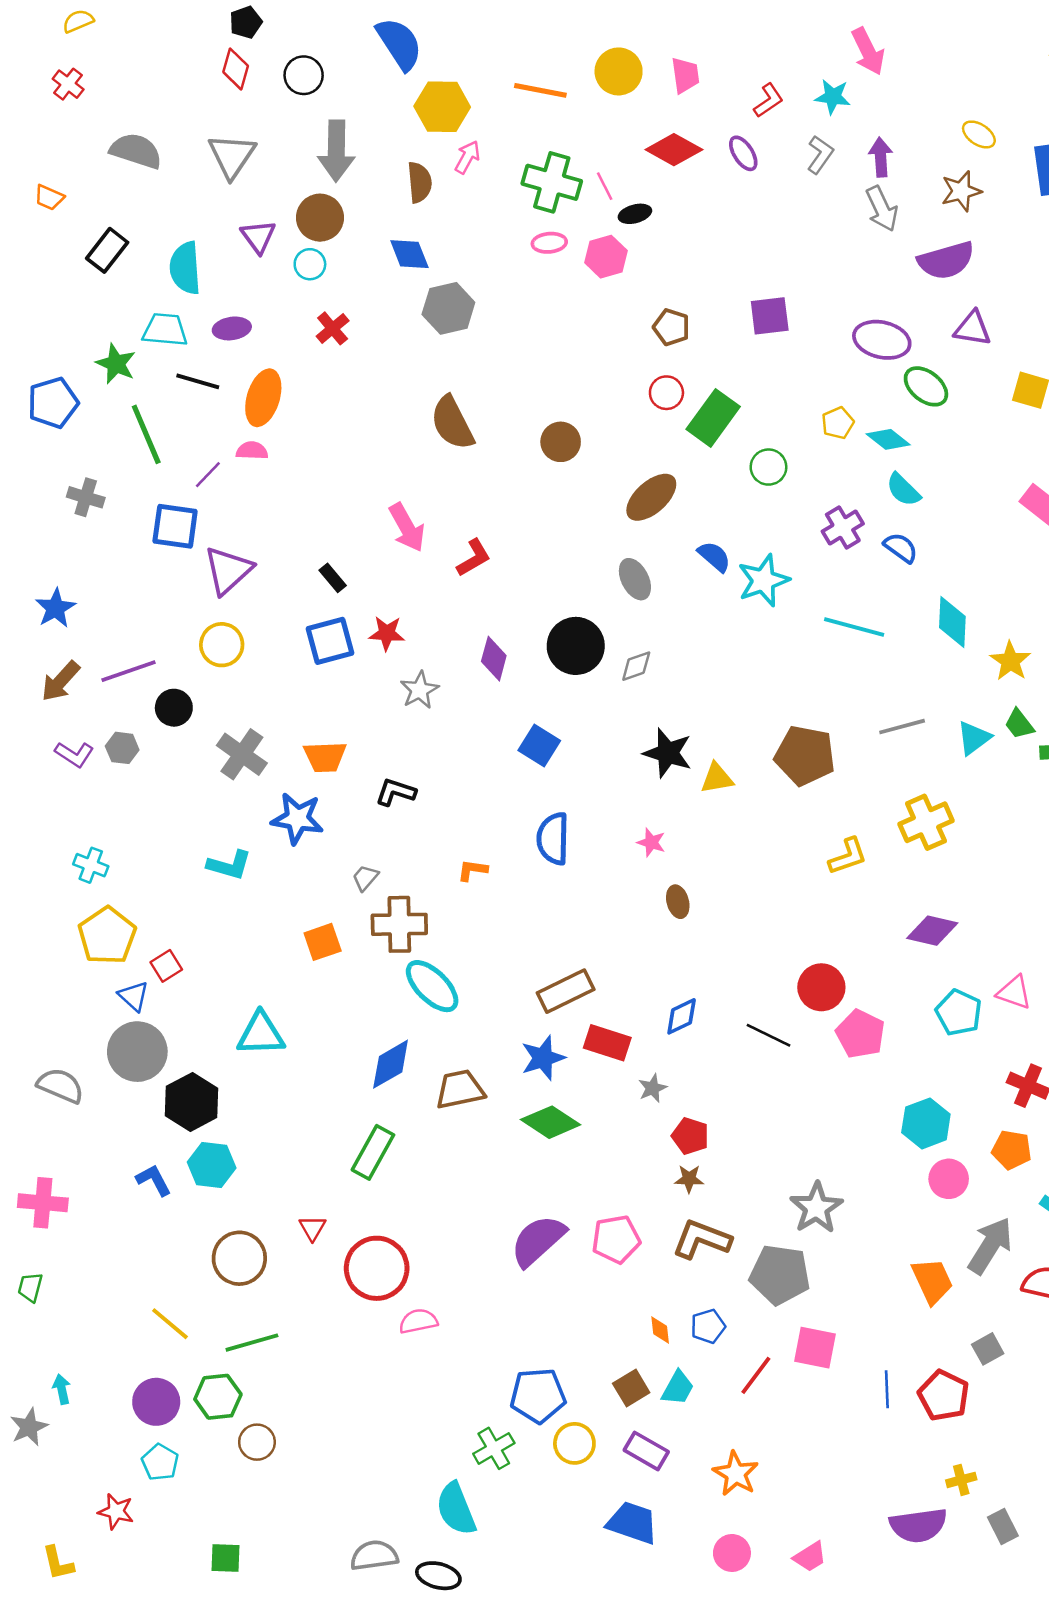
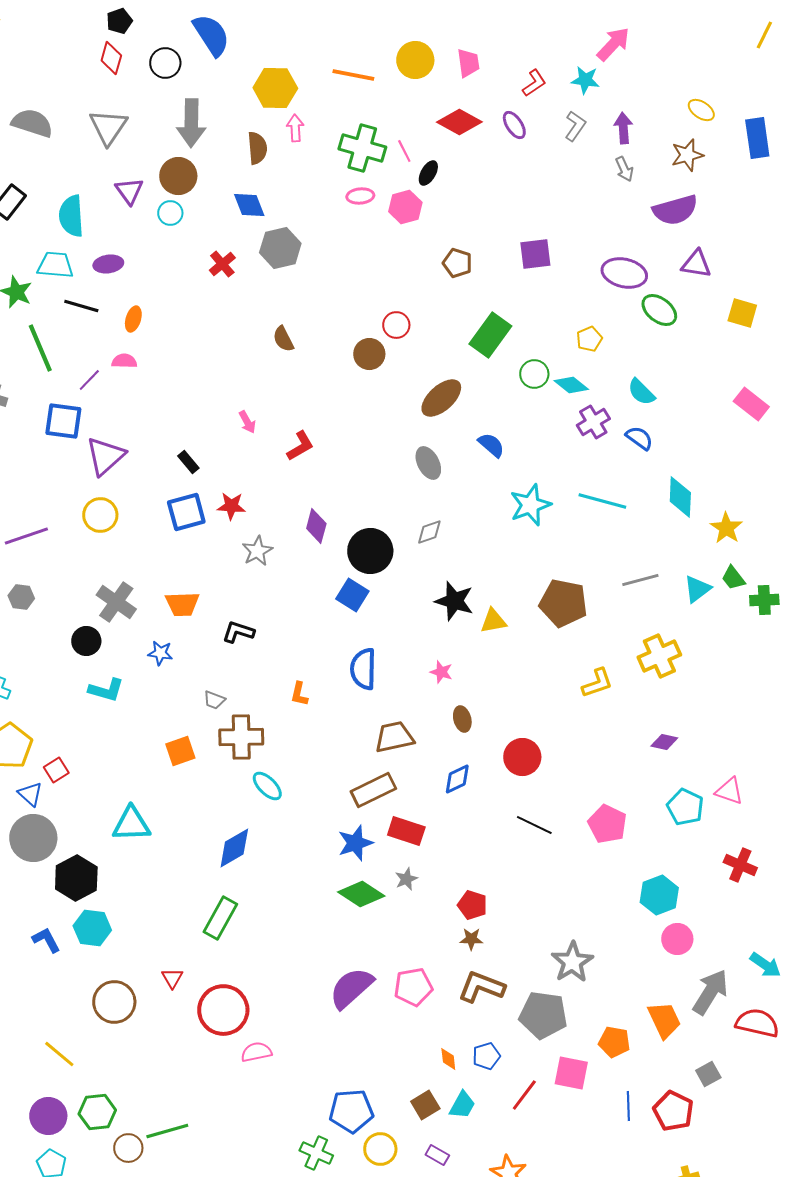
blue semicircle: (399, 44) -> (211, 35), moved
pink arrow: (868, 51) -> (613, 44), turned -111
pink arrow: (467, 157) -> (295, 128), turned -32
gray arrow: (882, 209) -> (624, 169), size x0.7
black ellipse: (635, 214) -> (428, 173), turned -45
red cross: (333, 328) -> (222, 264), moved
red circle: (666, 393) -> (396, 325), moved
orange ellipse: (263, 398) -> (133, 319), size x0.6
brown semicircle: (452, 423) -> (283, 339), size x0.6
cyan diamond: (888, 439) -> (571, 385), moved
pink arrow: (407, 528) -> (247, 422), size x0.6
cyan star: (763, 580) -> (530, 505), moved
black circle: (576, 646) -> (370, 551), moved
black circle: (174, 708) -> (86, 641), moved
blue star: (297, 819) -> (160, 653), size x0.6
orange L-shape: (472, 870) -> (299, 694), turned -85
gray trapezoid: (365, 878) -> (214, 700), turned -110
purple diamond: (932, 931) -> (664, 742), size x0.7
cyan ellipse: (432, 986) -> (267, 786), size x0.7
red circle: (821, 987) -> (522, 757), moved
blue diamond: (682, 1016) -> (457, 779), moved
gray star: (653, 1088) -> (406, 879), moved
brown trapezoid: (460, 1089) -> (394, 737), moved
orange pentagon: (1012, 1150) -> (614, 1042), moved
green line: (252, 1343) -> (167, 1131), moved
green cross: (494, 1448) -> (316, 1153), turned -36
purple rectangle: (646, 1451) -> (437, 1155), size x0.7

